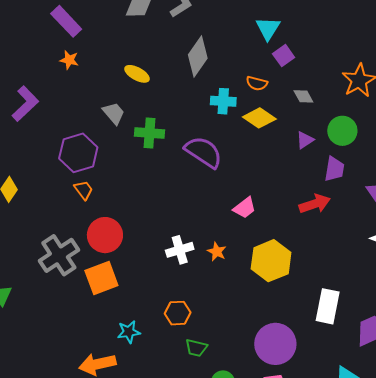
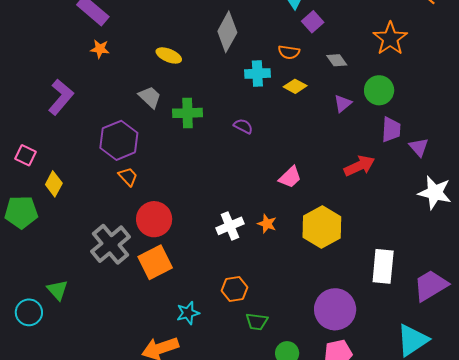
yellow diamond: (259, 118) -> (295, 86), size x0.7
purple semicircle: (203, 152) -> (243, 126), size x0.5
purple trapezoid: (334, 169) -> (391, 130), moved

